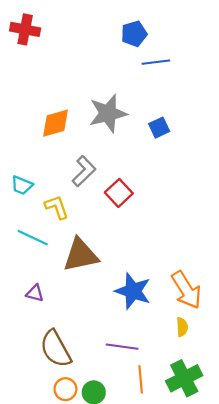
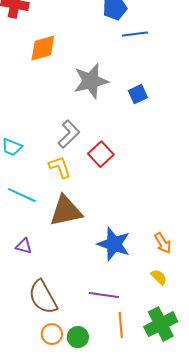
orange diamond: (56, 123) -> (43, 48), moved
yellow L-shape: (57, 207) -> (60, 167), moved
orange arrow: (186, 290) -> (163, 243), size x0.6
yellow semicircle: (182, 327) -> (159, 277), turned -42

